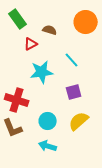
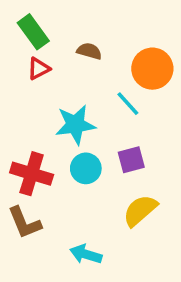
orange circle: (86, 22) -> (152, 69), moved
red triangle: (31, 44) -> (39, 69), moved
cyan circle: (48, 121) -> (86, 168), moved

